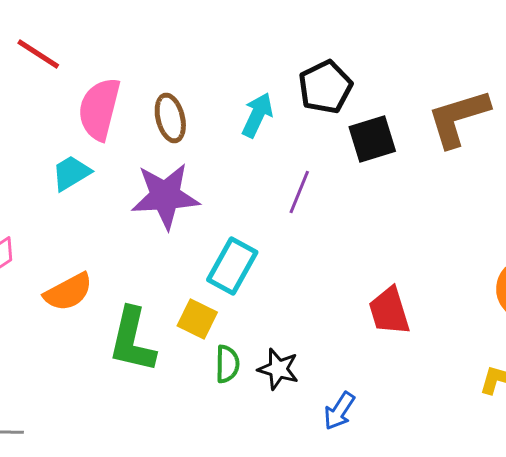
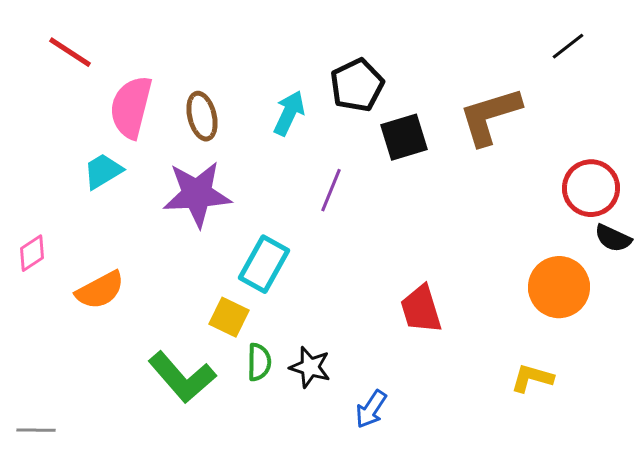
green L-shape: (132, 340) -> (182, 377), moved, turned -54

